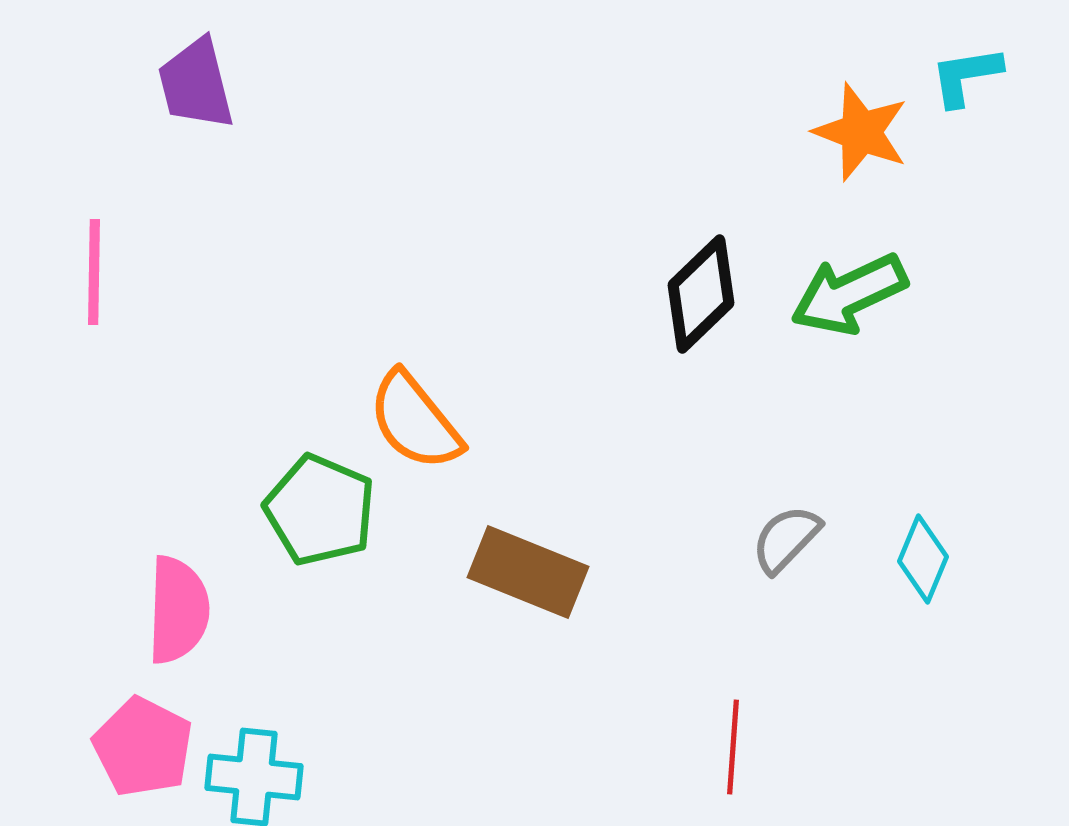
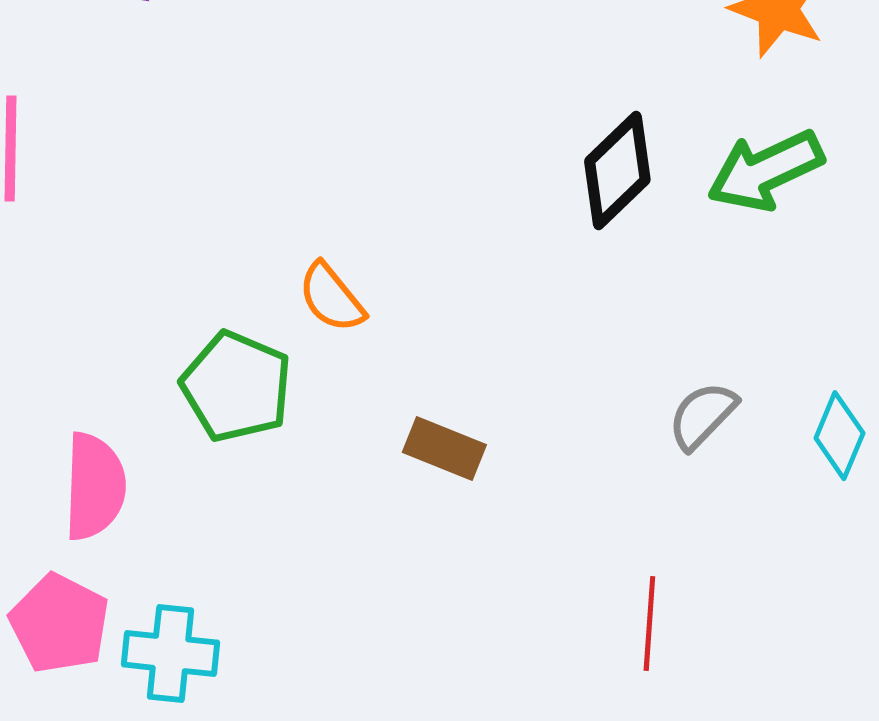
orange semicircle: (415, 421) -> (331, 298), size x0.7
brown rectangle: (528, 572) -> (444, 449), size x0.7

